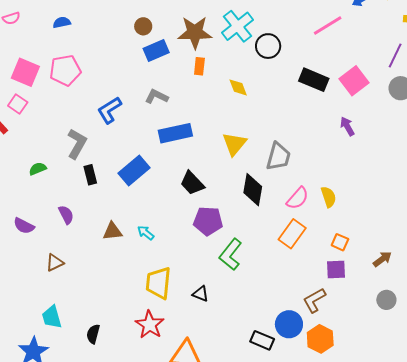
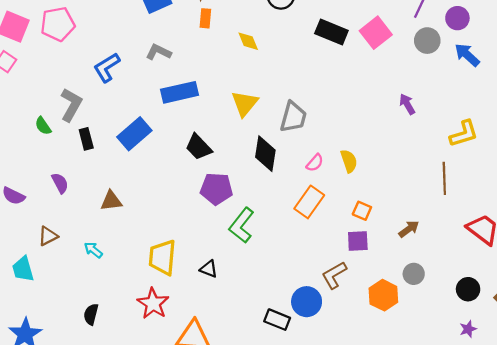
purple arrow: (347, 126) -> (407, 104), moved
green semicircle: (38, 169) -> (43, 126), moved, turned -102
pink semicircle: (298, 198) -> (315, 163), size x0.7
cyan arrow: (146, 233) -> (93, 250), moved
cyan trapezoid: (52, 317) -> (23, 269), moved
orange hexagon: (320, 339) -> (383, 295), moved

